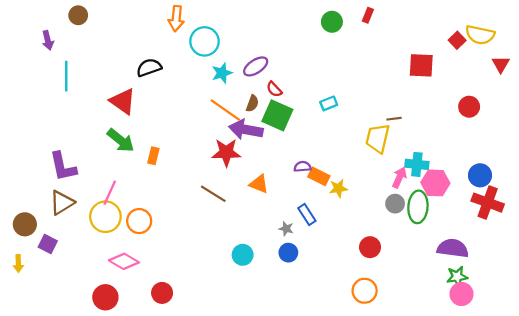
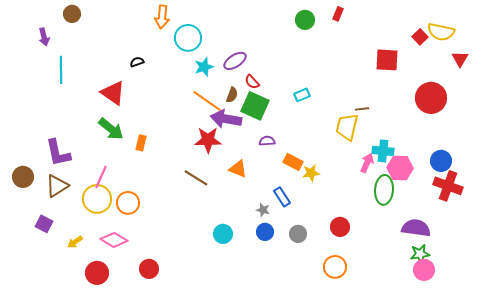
black semicircle: (149, 68) -> (137, 62), size x0.6
red circle: (469, 107) -> (431, 98), size x1.6
purple semicircle: (303, 167) -> (267, 141), moved
gray circle: (395, 204) -> (298, 234), moved
brown circle: (25, 224) -> (23, 177), moved
yellow arrow: (18, 264) -> (75, 242), moved, turned 56

